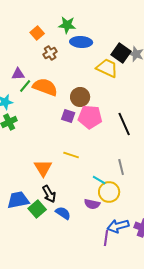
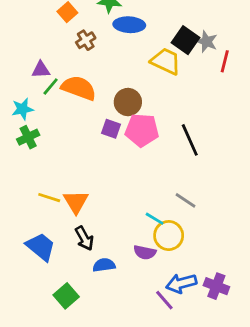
yellow line: (71, 155) -> (49, 198), moved
gray line: (121, 167) -> (185, 200), turned -42
blue trapezoid: (18, 200) -> (41, 247), turned 50
green square: (37, 209) -> (66, 296), moved
blue semicircle: (63, 213) -> (104, 265), turned -42
purple line: (106, 238) -> (164, 300), turned -49

